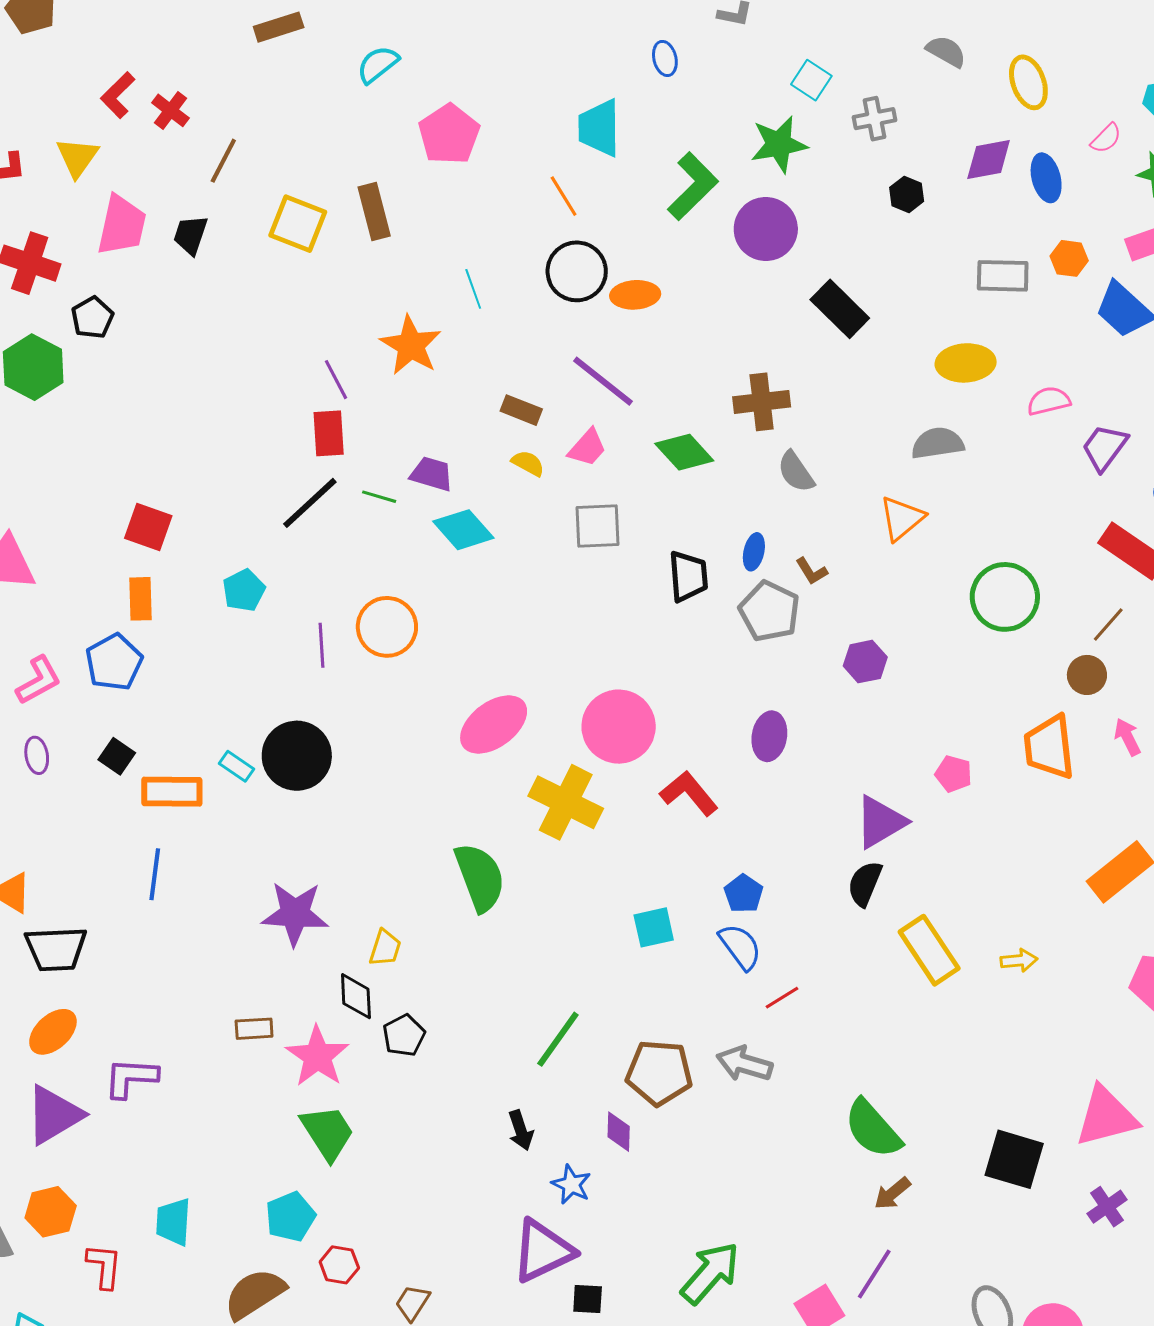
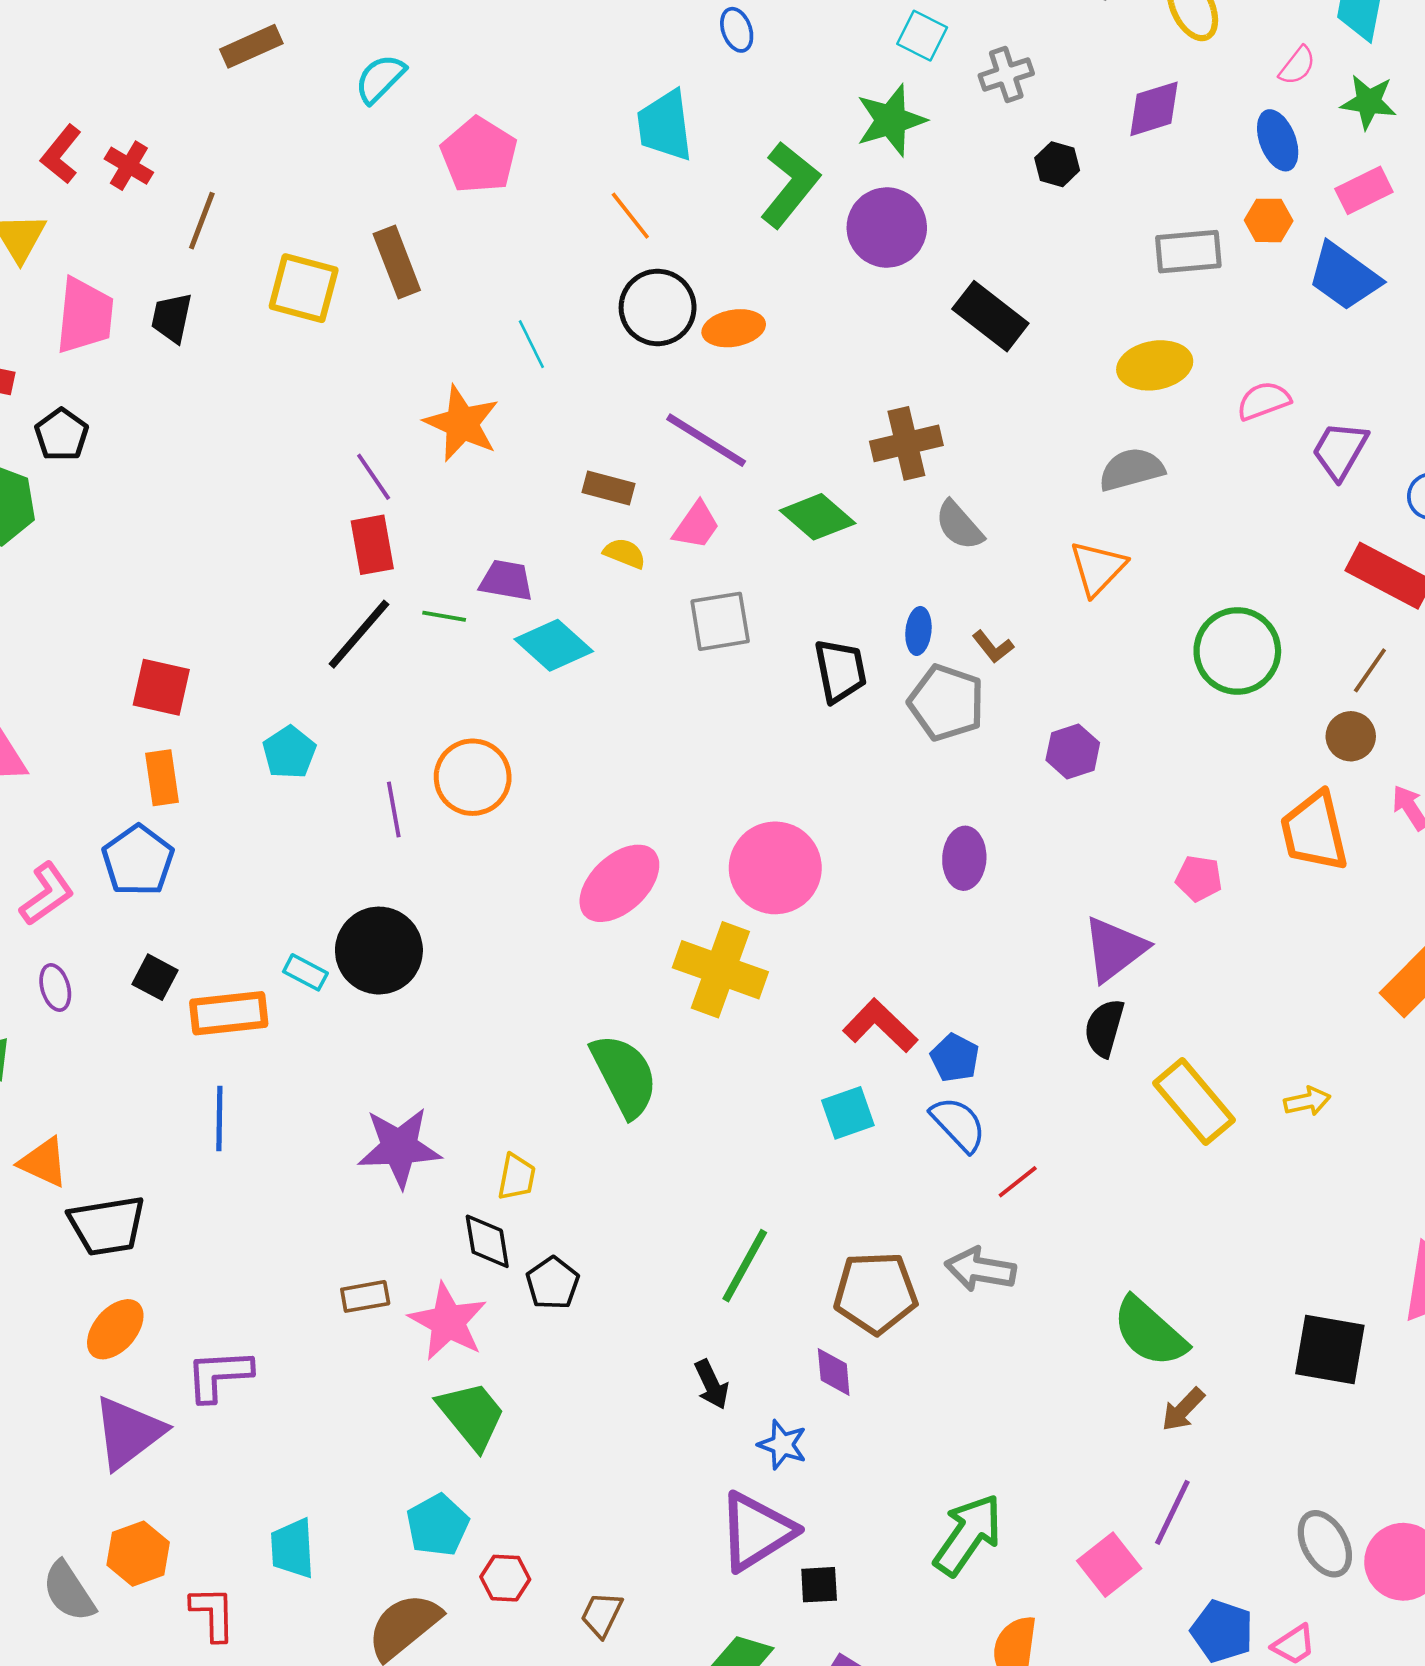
blue ellipse: (1046, 178) -> (1278, 140), moved
red L-shape: (689, 793) -> (880, 1026), moved

